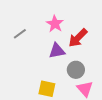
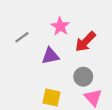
purple triangle: (57, 51) -> (50, 56), moved

